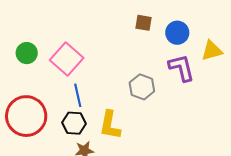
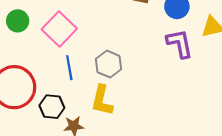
gray hexagon: (142, 87) -> (109, 64), moved
black hexagon: (74, 123) -> (52, 107), moved

